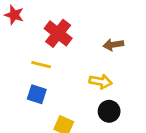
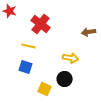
brown arrow: (113, 45) -> (89, 32), moved
black circle: (109, 111) -> (65, 79), moved

